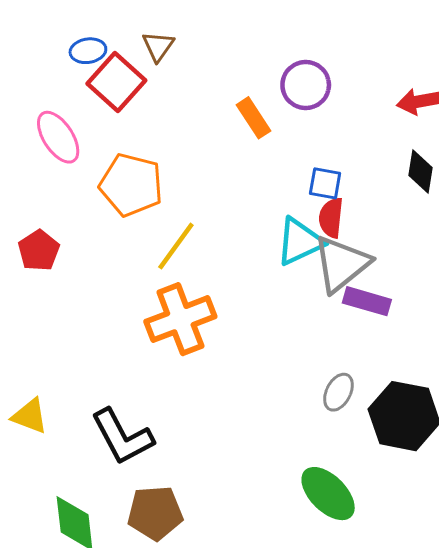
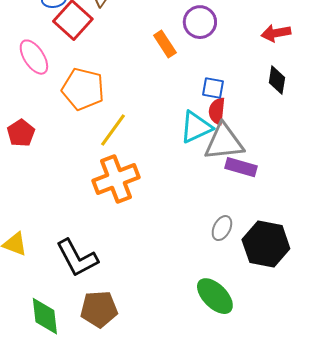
gray triangle: (341, 264) -> (224, 142), turned 33

